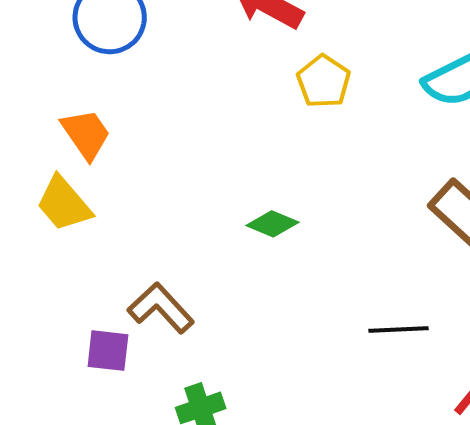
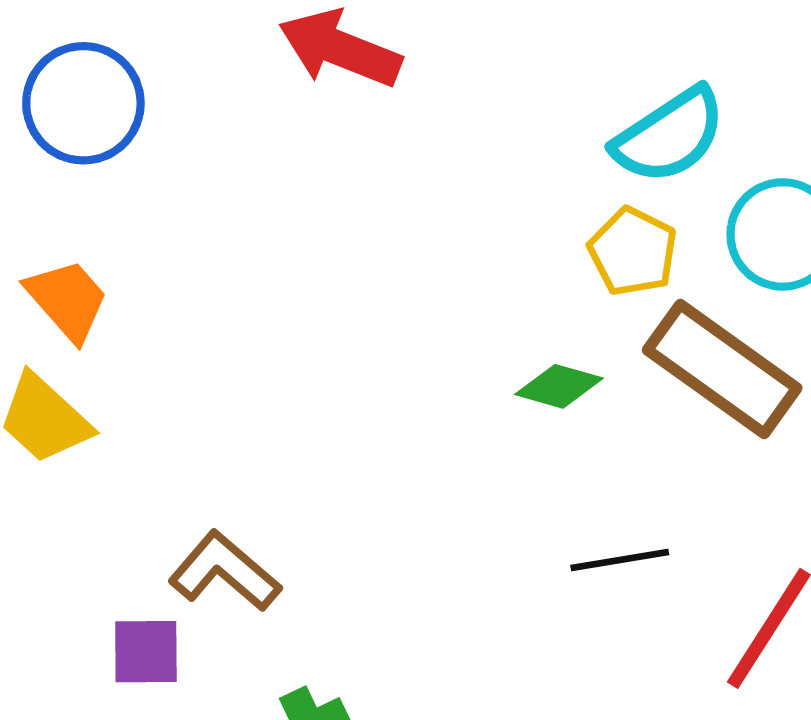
yellow pentagon: (324, 81) -> (633, 252), moved
green diamond: (272, 224) -> (559, 386), moved

